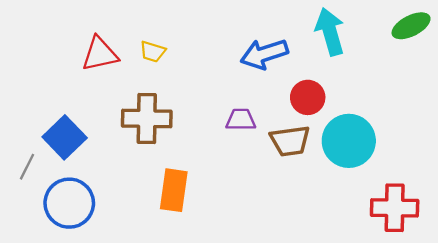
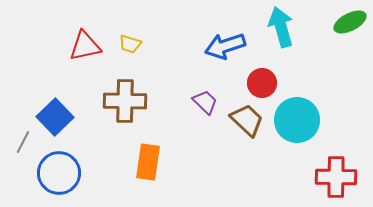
purple trapezoid: (241, 120) -> (205, 102), turned 44
brown trapezoid: (290, 141) -> (247, 120), turned -129

